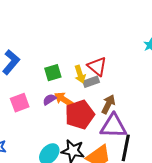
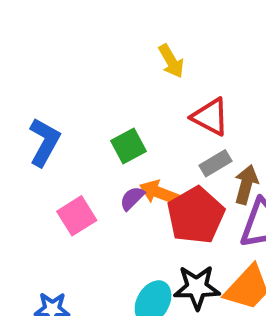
yellow arrow: (80, 74) -> (171, 61), moved
gray rectangle: (91, 82) -> (215, 163), moved

